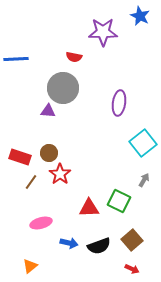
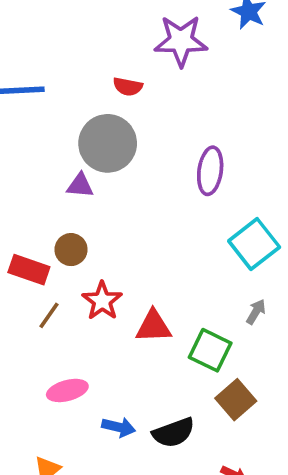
brown circle: (49, 153) -> (71, 250), moved
red triangle: (89, 208) -> (153, 326), moved
brown square: (132, 240) -> (236, 400), moved

